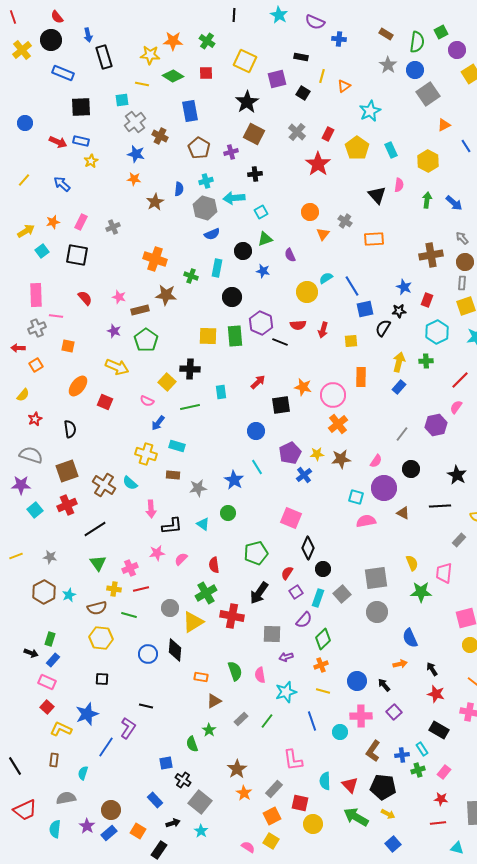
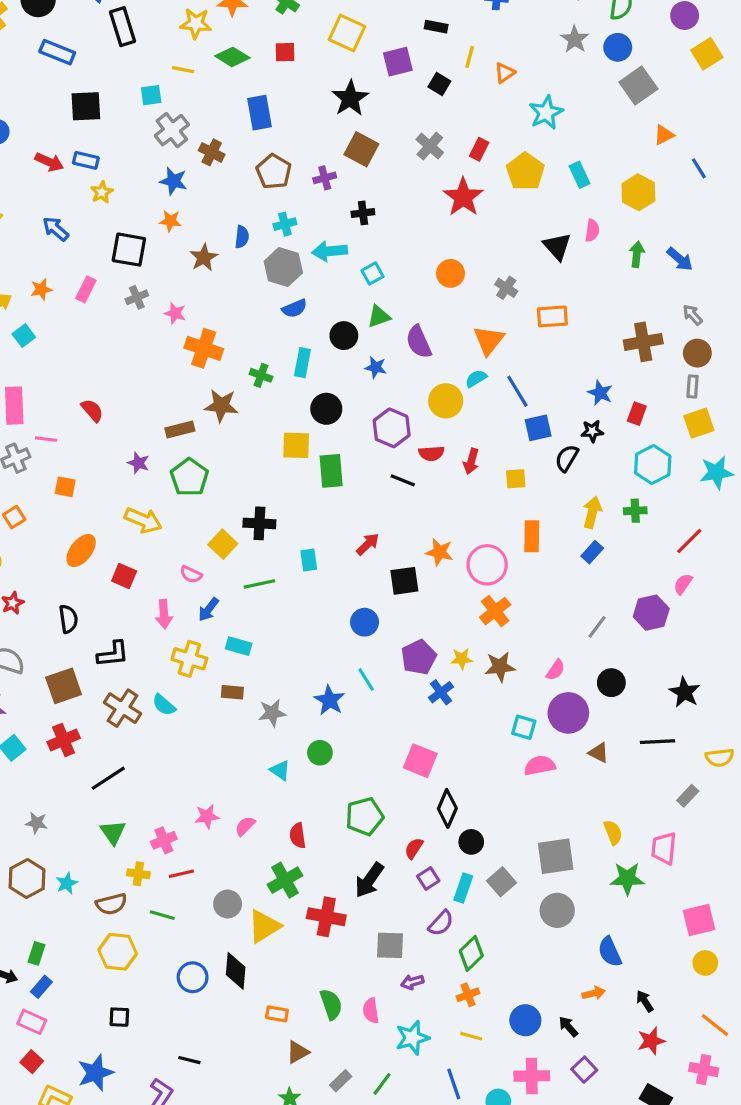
orange triangle: (323, 234) -> (489, 340), moved, size x1.5
black square: (77, 255) -> (129, 250), moved
purple semicircle: (290, 255) -> (419, 342), size x1.5
pink star: (119, 297) -> (175, 313), moved
purple hexagon: (261, 323) -> (392, 428), moved
yellow square: (208, 336) -> (296, 445), moved
pink arrow: (151, 509) -> (164, 614), moved
black L-shape: (172, 526) -> (113, 654), moved
red star: (436, 694) -> (651, 1041), turned -30

